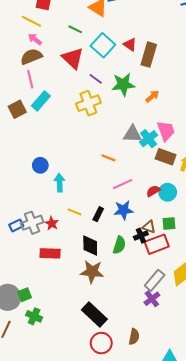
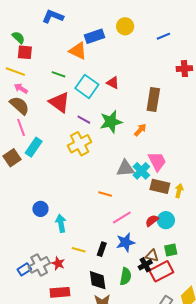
brown rectangle: (149, 55) -> (153, 99), moved
brown semicircle: (31, 57) -> (19, 105), turned 70

